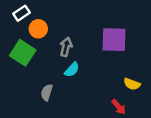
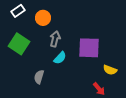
orange circle: (38, 29) -> (43, 18), moved
purple square: (114, 40) -> (89, 48), moved

